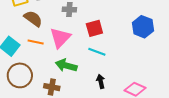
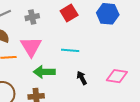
red square: (94, 28) -> (69, 13), moved

